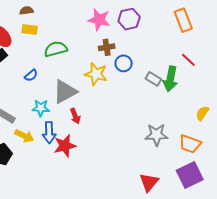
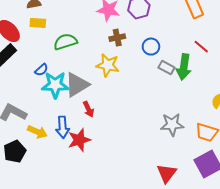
blue circle: (124, 63) -> (151, 47), moved
cyan star: (41, 108) -> (55, 85), moved, size x1.5

